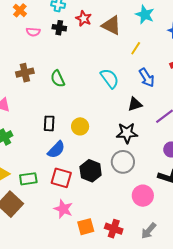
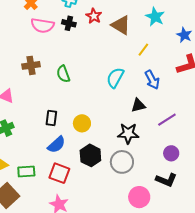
pink semicircle: (33, 32) -> (42, 25), size x1.6
cyan semicircle: (110, 78) -> (115, 78), turned -120
black hexagon: (91, 171) -> (90, 155), moved

